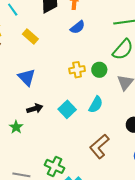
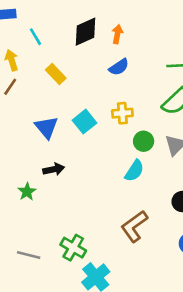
yellow cross: (77, 70) -> (122, 113), moved
green circle: (99, 70) -> (144, 141), moved
cyan square: (67, 109) -> (84, 122), moved

